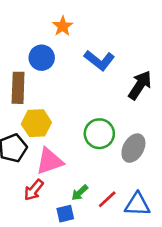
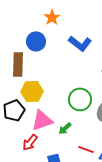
green arrow: (80, 193) -> (65, 128), moved
red line: (107, 199) -> (86, 149), turned 63

